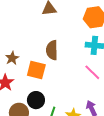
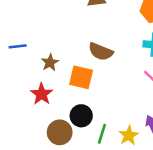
brown semicircle: (52, 50) -> (101, 52), turned -66

